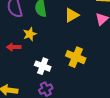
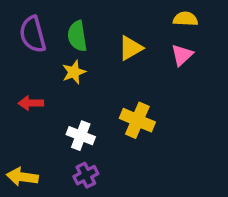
yellow star: (30, 34) -> (74, 72), moved

